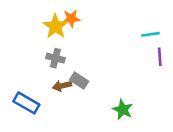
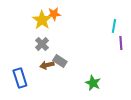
cyan line: (150, 34) -> (114, 26), turned -72
gray cross: (55, 58) -> (42, 44), turned 32
blue rectangle: (26, 103) -> (20, 78), turned 42

